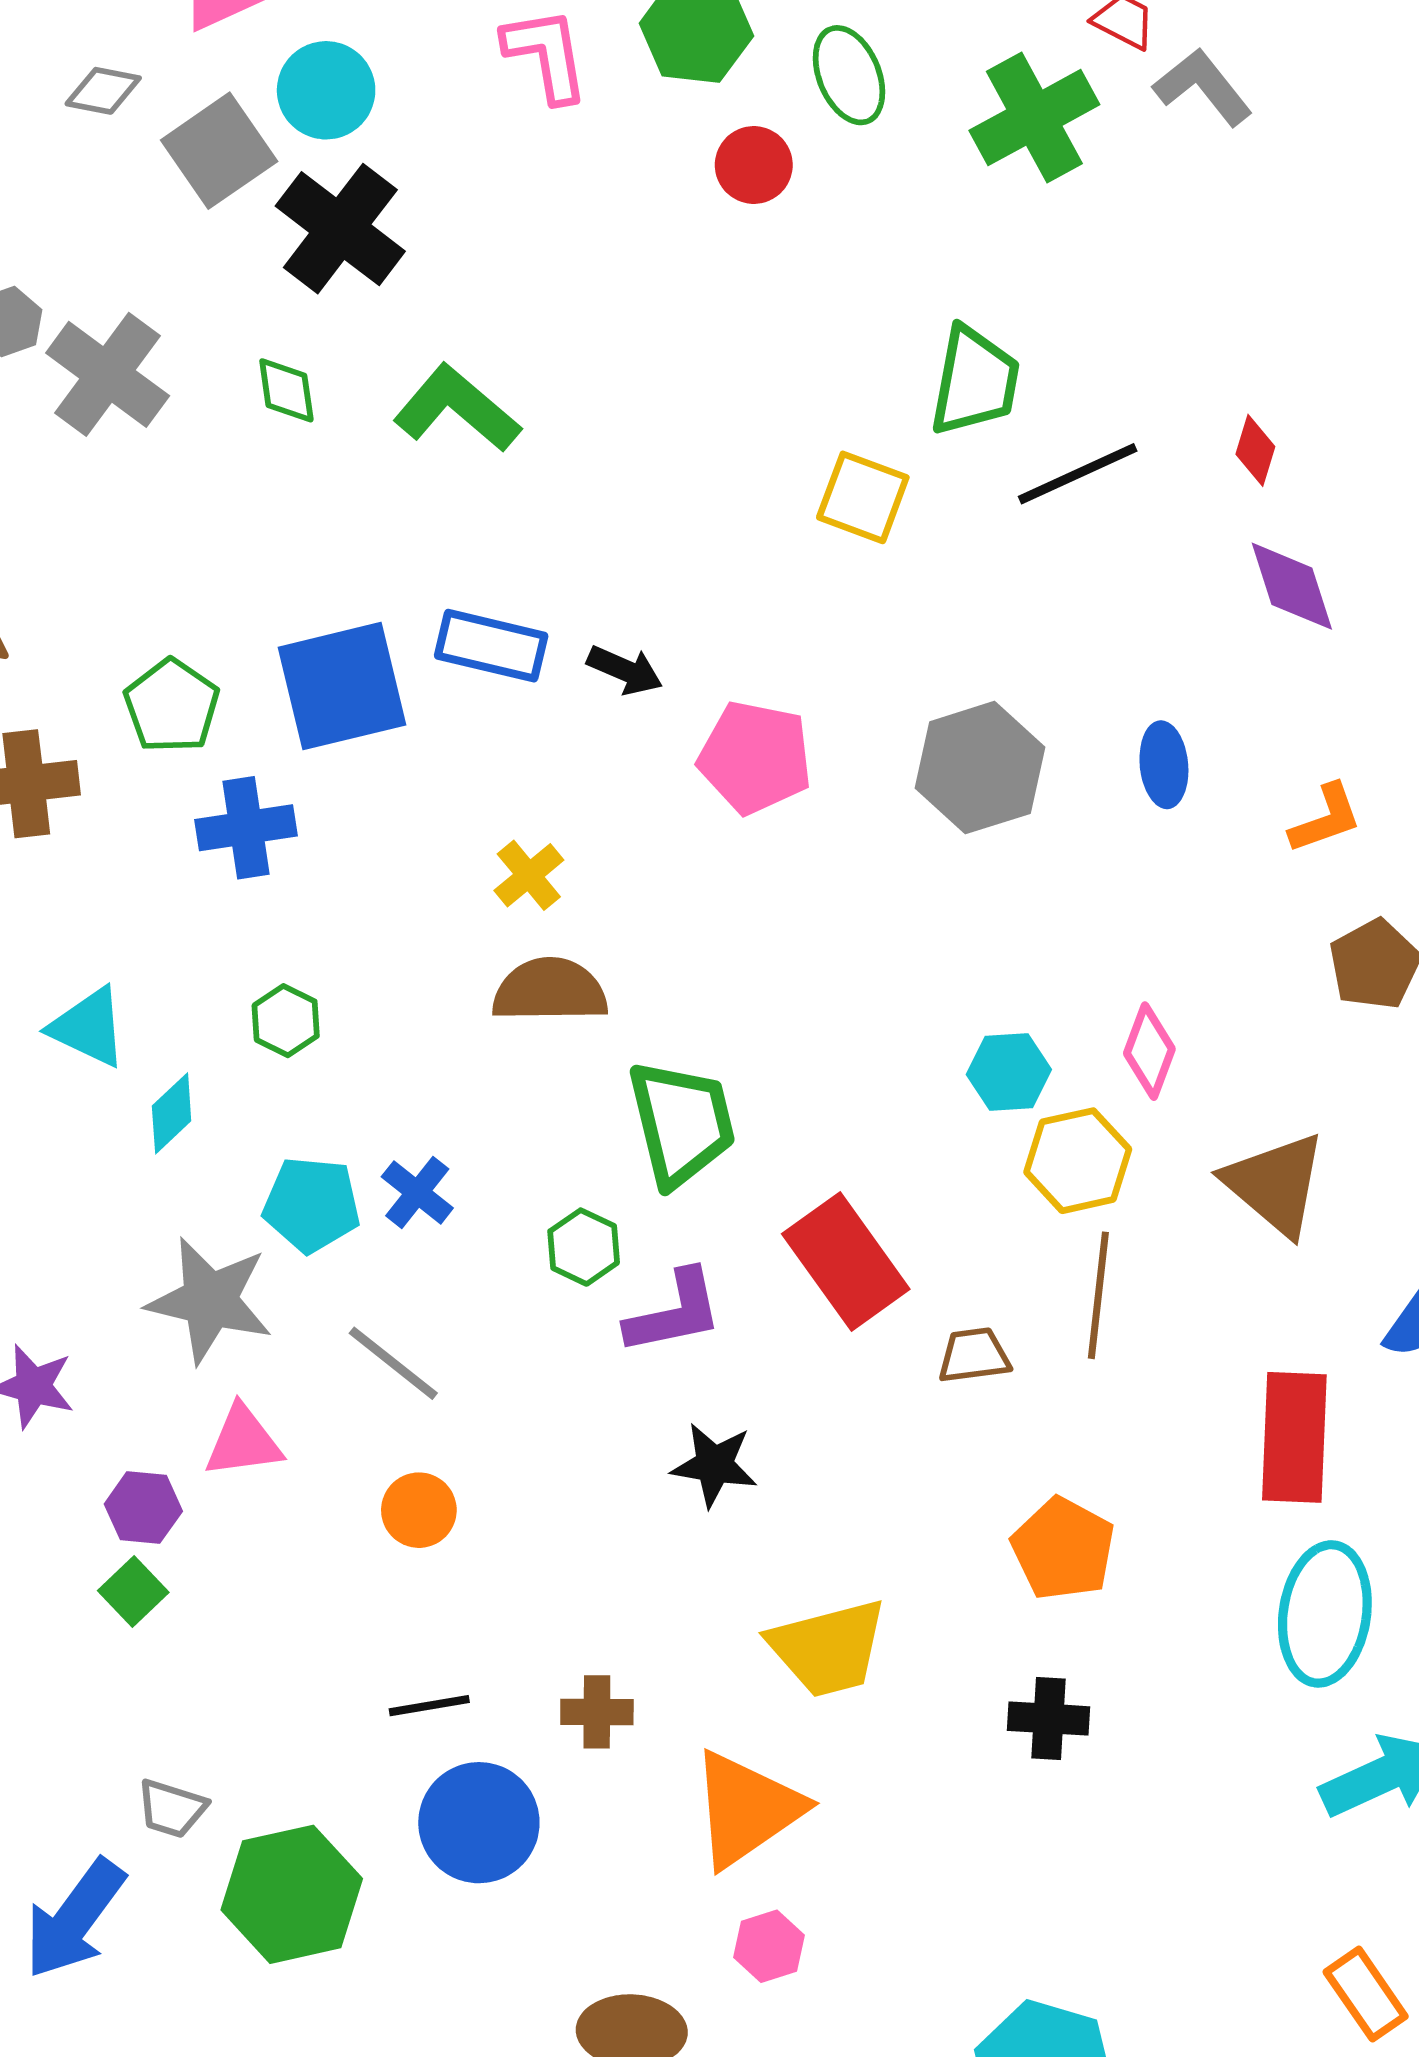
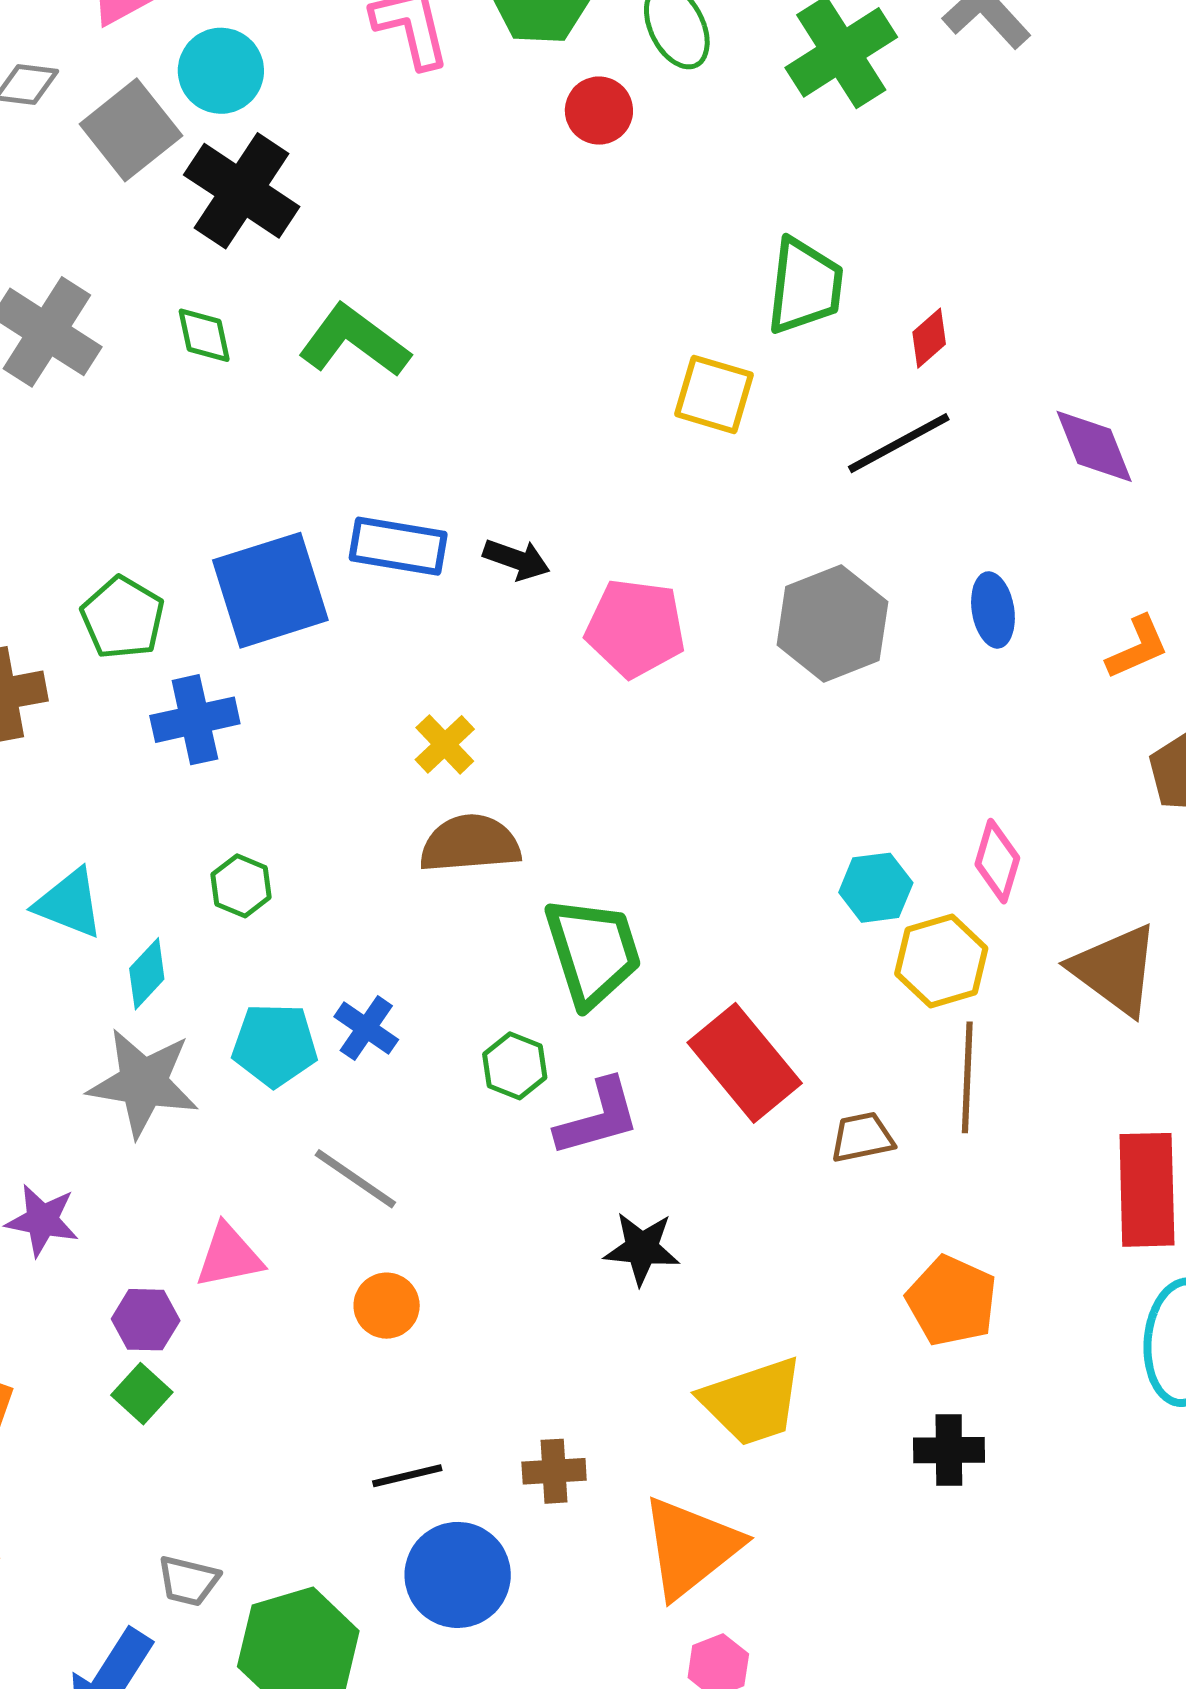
red diamond: (1255, 450) -> (929, 338), moved, turned 36
black line: (1078, 474) -> (899, 443), moved
gray star: (210, 1300) -> (143, 1083), moved

